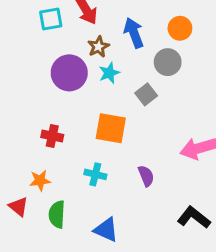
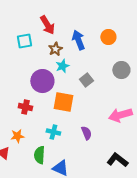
cyan square: (51, 19) -> (24, 41), moved
gray circle: (168, 62) -> (121, 70), moved
purple circle: (69, 73) -> (42, 81), moved
green semicircle: (57, 214) -> (39, 155), moved

